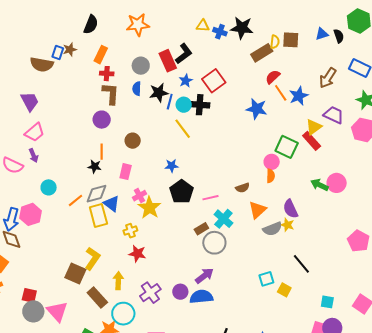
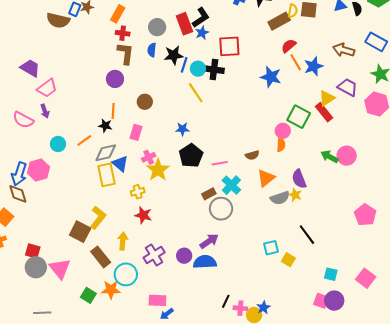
brown arrow: (328, 78) -> (344, 50), turned 70
blue star: (186, 81) -> (202, 33), moved
red square: (214, 81) -> (229, 46), turned 30
purple trapezoid: (30, 101) -> (30, 68), moved, turned -35
orange line: (75, 200) -> (84, 140), moved

